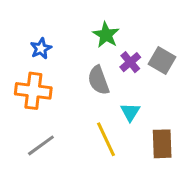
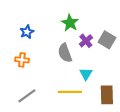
orange cross: (33, 91) -> (22, 60), size x0.6
yellow line: (106, 139) -> (70, 92), turned -65

